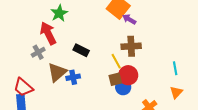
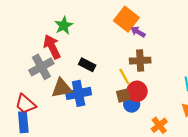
gray cross: (38, 52) -> (41, 67), size x1.6
brown triangle: (57, 72) -> (62, 88), turned 30
blue cross: (73, 77) -> (79, 93), size x1.6

